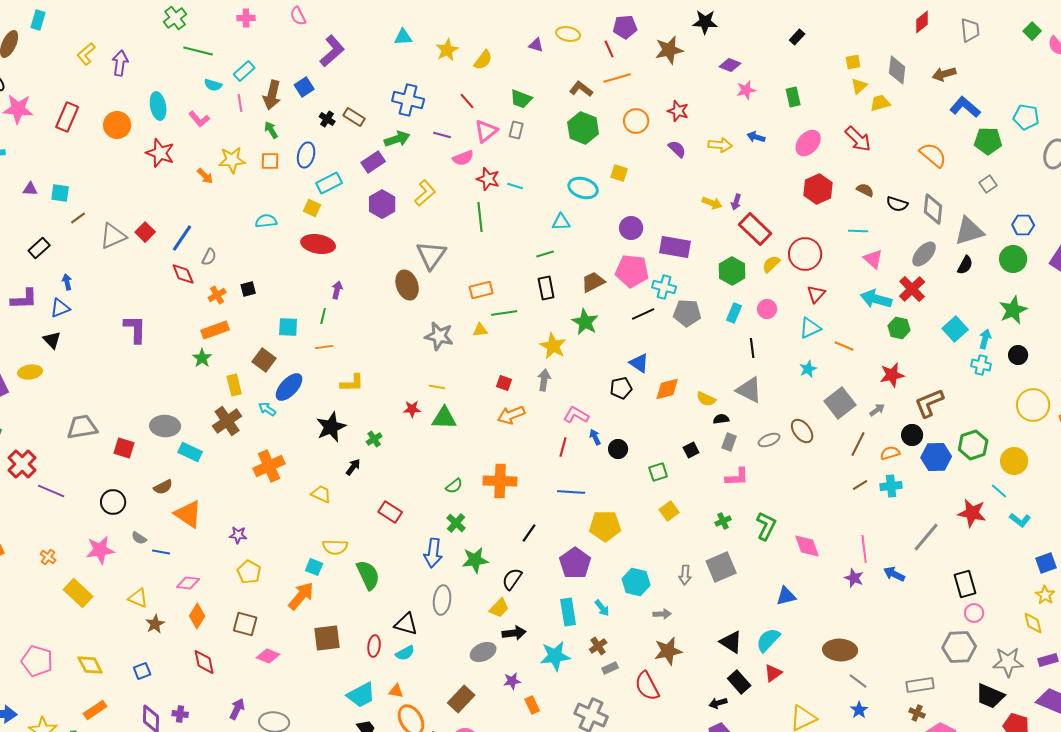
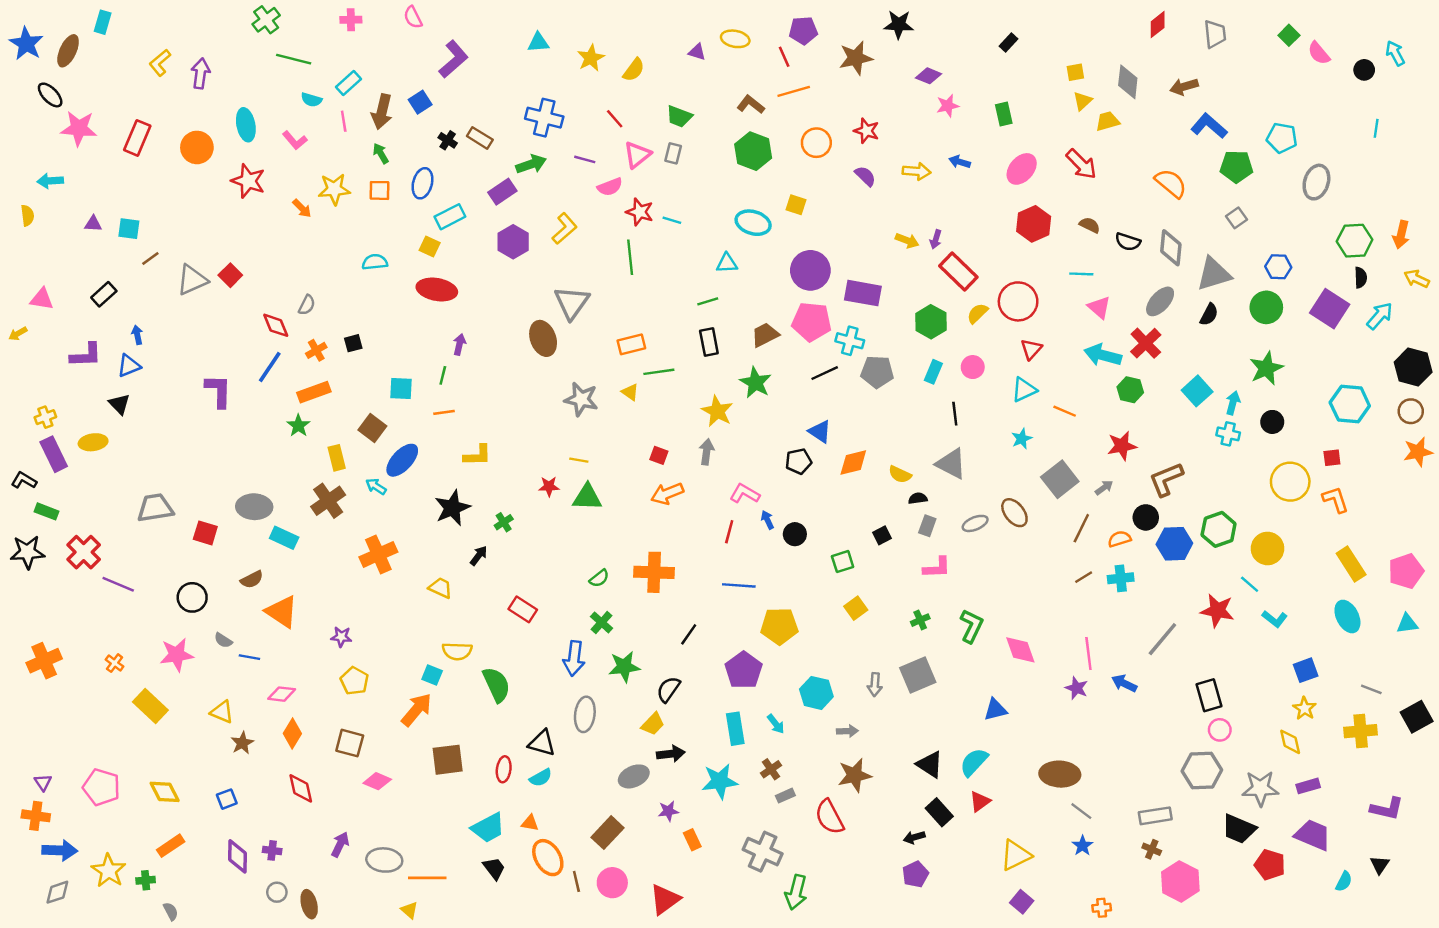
purple circle: (631, 228) -> (810, 270), size x1.4
blue line: (182, 238) -> (270, 367), moved
yellow triangle: (480, 330) -> (630, 392), turned 42

